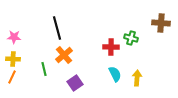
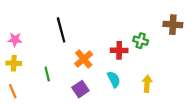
orange cross: (64, 55) -> (84, 59), moved
cyan semicircle: (115, 74) -> (114, 79), moved
orange line: (12, 77) -> (13, 91), moved, turned -48

